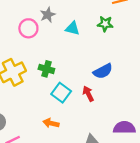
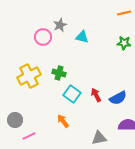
green star: (105, 24) -> (124, 43), moved
blue semicircle: (103, 71) -> (118, 98), moved
orange arrow: (51, 123) -> (63, 121), turned 40

